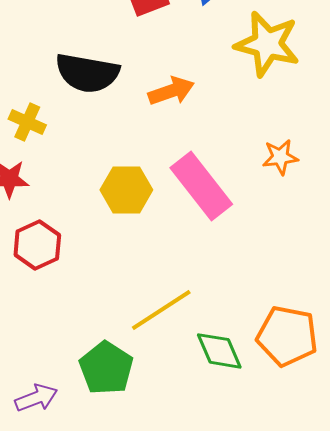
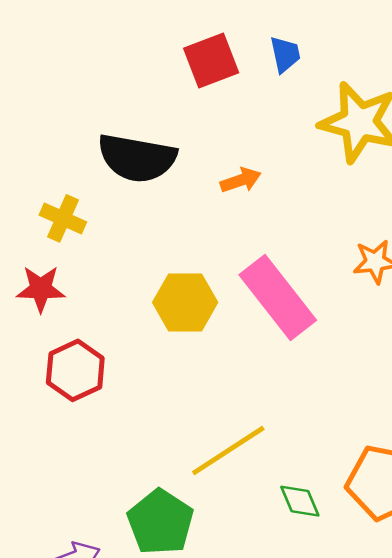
orange arrow: (171, 91) -> (241, 180), size x0.7
green diamond: (219, 351) -> (300, 501), size x0.7

